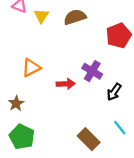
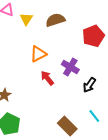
orange triangle: (31, 68) -> (38, 54), moved
red arrow: (66, 84) -> (47, 78), turned -126

